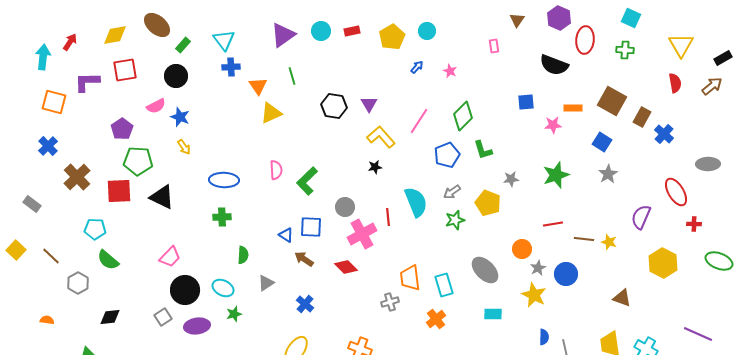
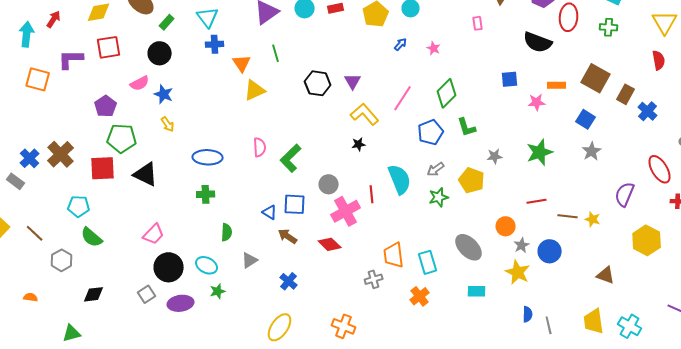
blue cross: (48, 146) -> (30, 158), moved

